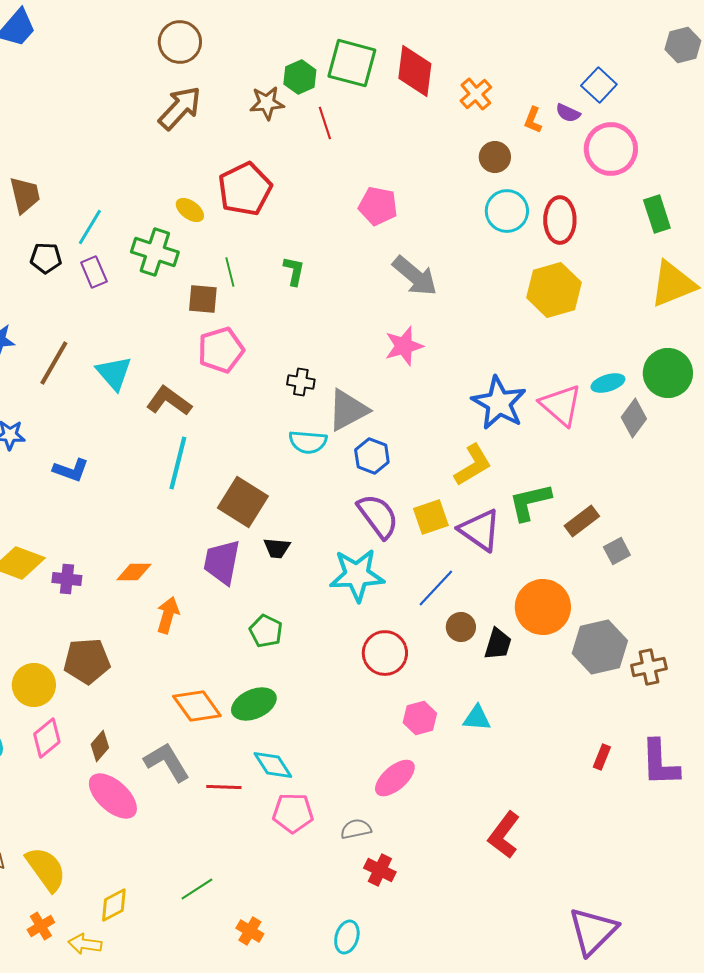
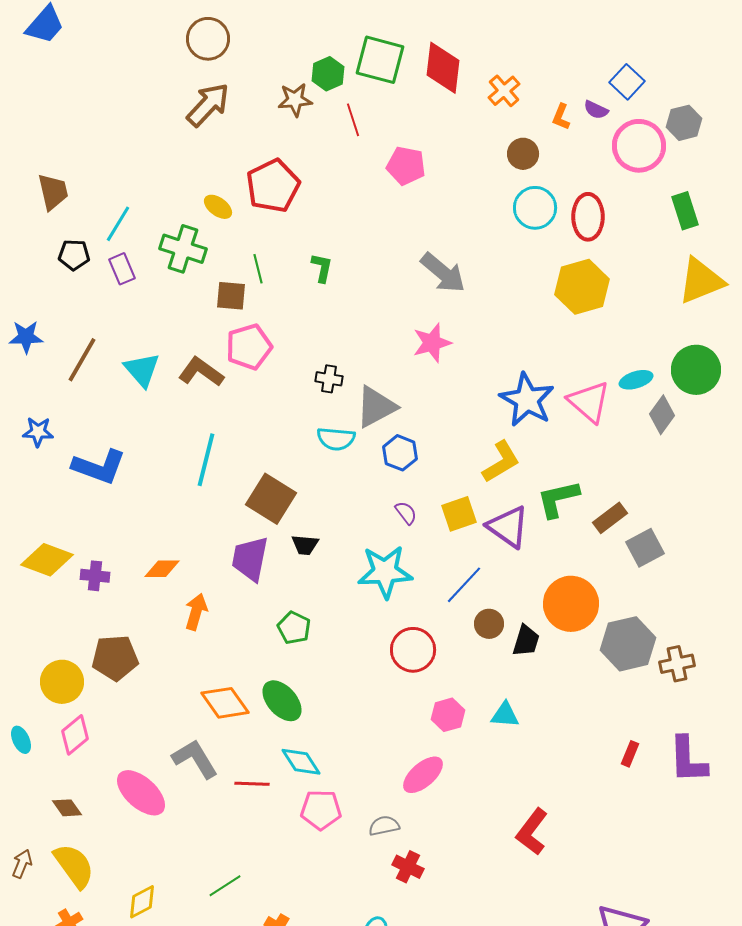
gray hexagon: (683, 45) -> (684, 123), moved
pink pentagon: (378, 206) -> (406, 166), moved
brown L-shape: (169, 401) -> (201, 372), moved
blue L-shape: (71, 470) -> (99, 467), size x1.5
purple semicircle: (378, 516) -> (406, 513), size x0.5
gray square: (617, 551) -> (645, 548), size x1.4
green ellipse: (254, 704) -> (282, 701), turned 72
brown diamond: (100, 746) -> (67, 808), moved, turned -76

